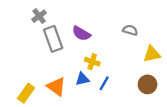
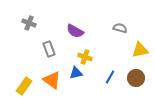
gray cross: (39, 16) -> (29, 23), moved, turned -32
gray rectangle: (53, 39) -> (49, 49), moved, size x0.7
blue line: (104, 83) -> (110, 77), moved

